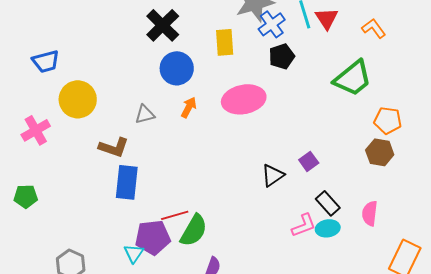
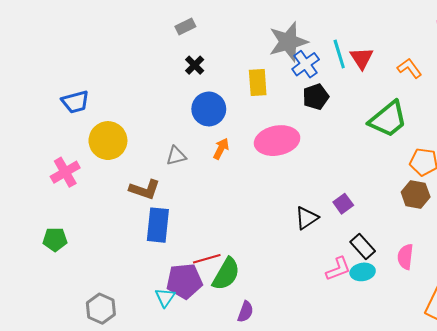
black cross: (163, 25) -> (195, 65), size x0.6

